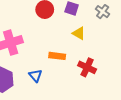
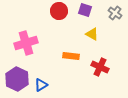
blue triangle: (35, 76) -> (41, 85), moved, turned 40

